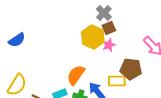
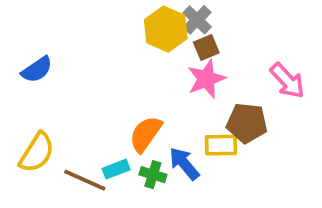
yellow hexagon: (93, 37) -> (166, 29), moved
pink star: (109, 45) -> (206, 79), size x1.5

